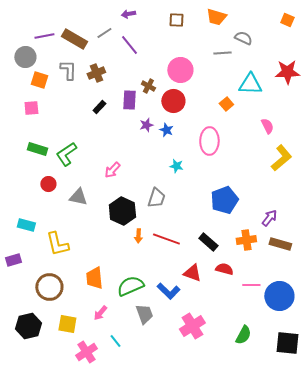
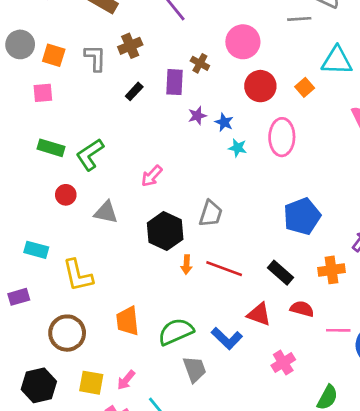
gray circle: (25, 57) -> (20, 44), moved
gray L-shape: (68, 70) -> (95, 58), moved
red circle: (173, 101) -> (260, 86), moved
cyan star: (176, 166) -> (238, 148), moved
pink arrow: (100, 313) -> (126, 380), moved
pink cross: (192, 326) -> (283, 363), moved, size x0.7

